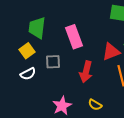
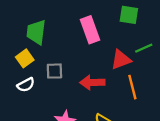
pink rectangle: (74, 37) -> (90, 30), moved
red arrow: (86, 72) -> (92, 82), turned 75

